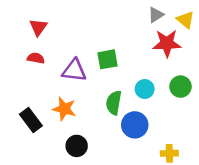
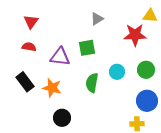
gray triangle: (156, 15) -> (97, 19), moved
yellow triangle: (185, 20) -> (150, 16), turned -35
black rectangle: (31, 120) -> (25, 82), moved
blue circle: (135, 125) -> (147, 101), moved

